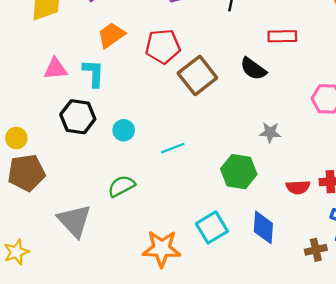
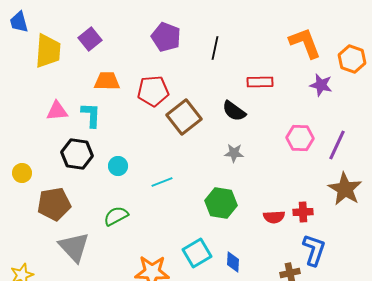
orange trapezoid: (111, 35) -> (107, 81), turned 36
gray star: (270, 132) -> (234, 153), moved
brown pentagon: (26, 173) -> (54, 204), moved
blue diamond: (263, 227) -> (233, 262), moved, size x0.7

